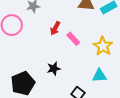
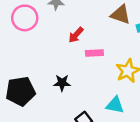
pink rectangle: (73, 39) -> (94, 53), turned -64

